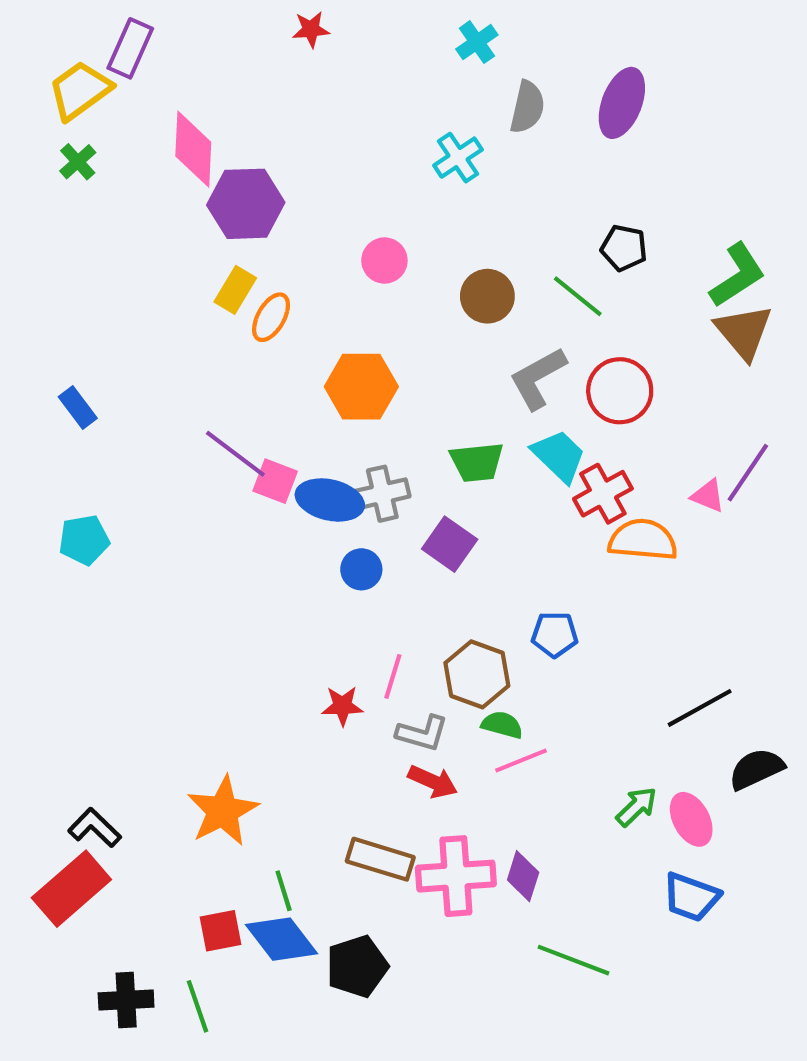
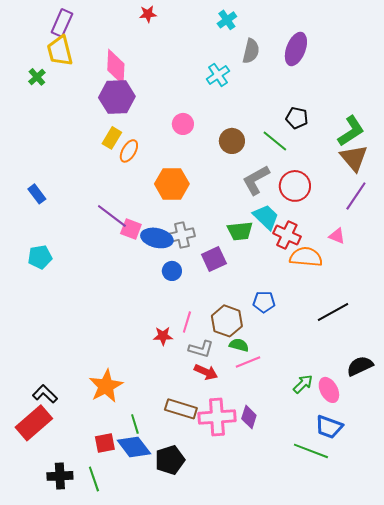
yellow trapezoid: (80, 90) -> (60, 51), moved, turned -68
pink diamond: (193, 149) -> (116, 67), moved
green trapezoid: (477, 462) -> (240, 231), moved
purple line: (748, 473) -> (356, 196), moved
red cross: (603, 494) -> (287, 235), turned -36
purple square: (450, 544) -> (214, 259), turned 30
black line: (700, 708) -> (333, 312), moved
green line: (574, 960) -> (311, 451), moved

